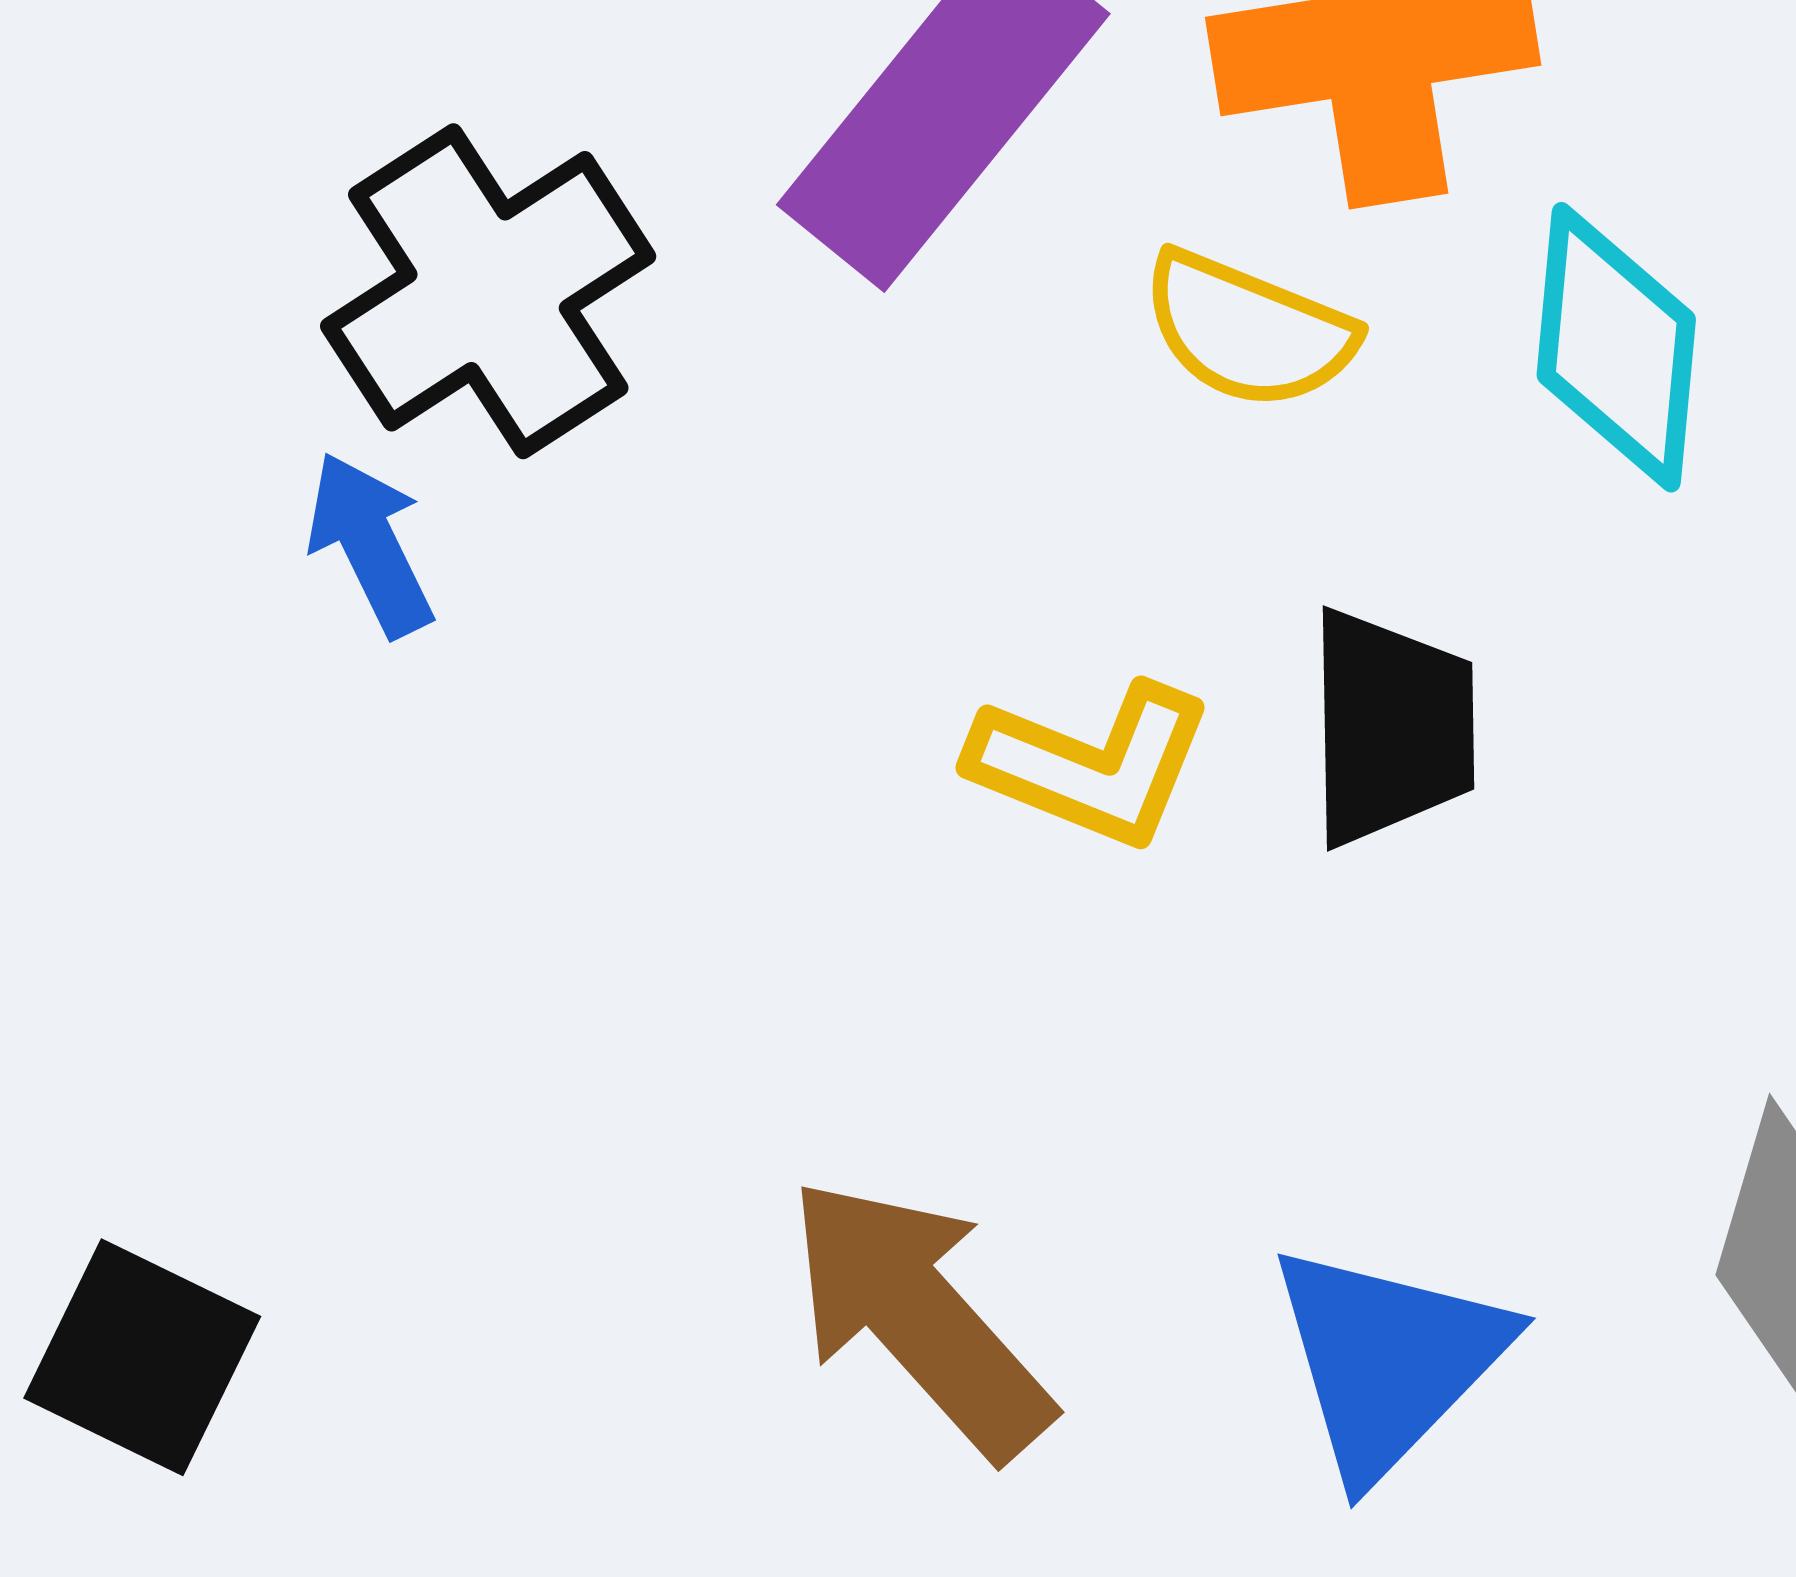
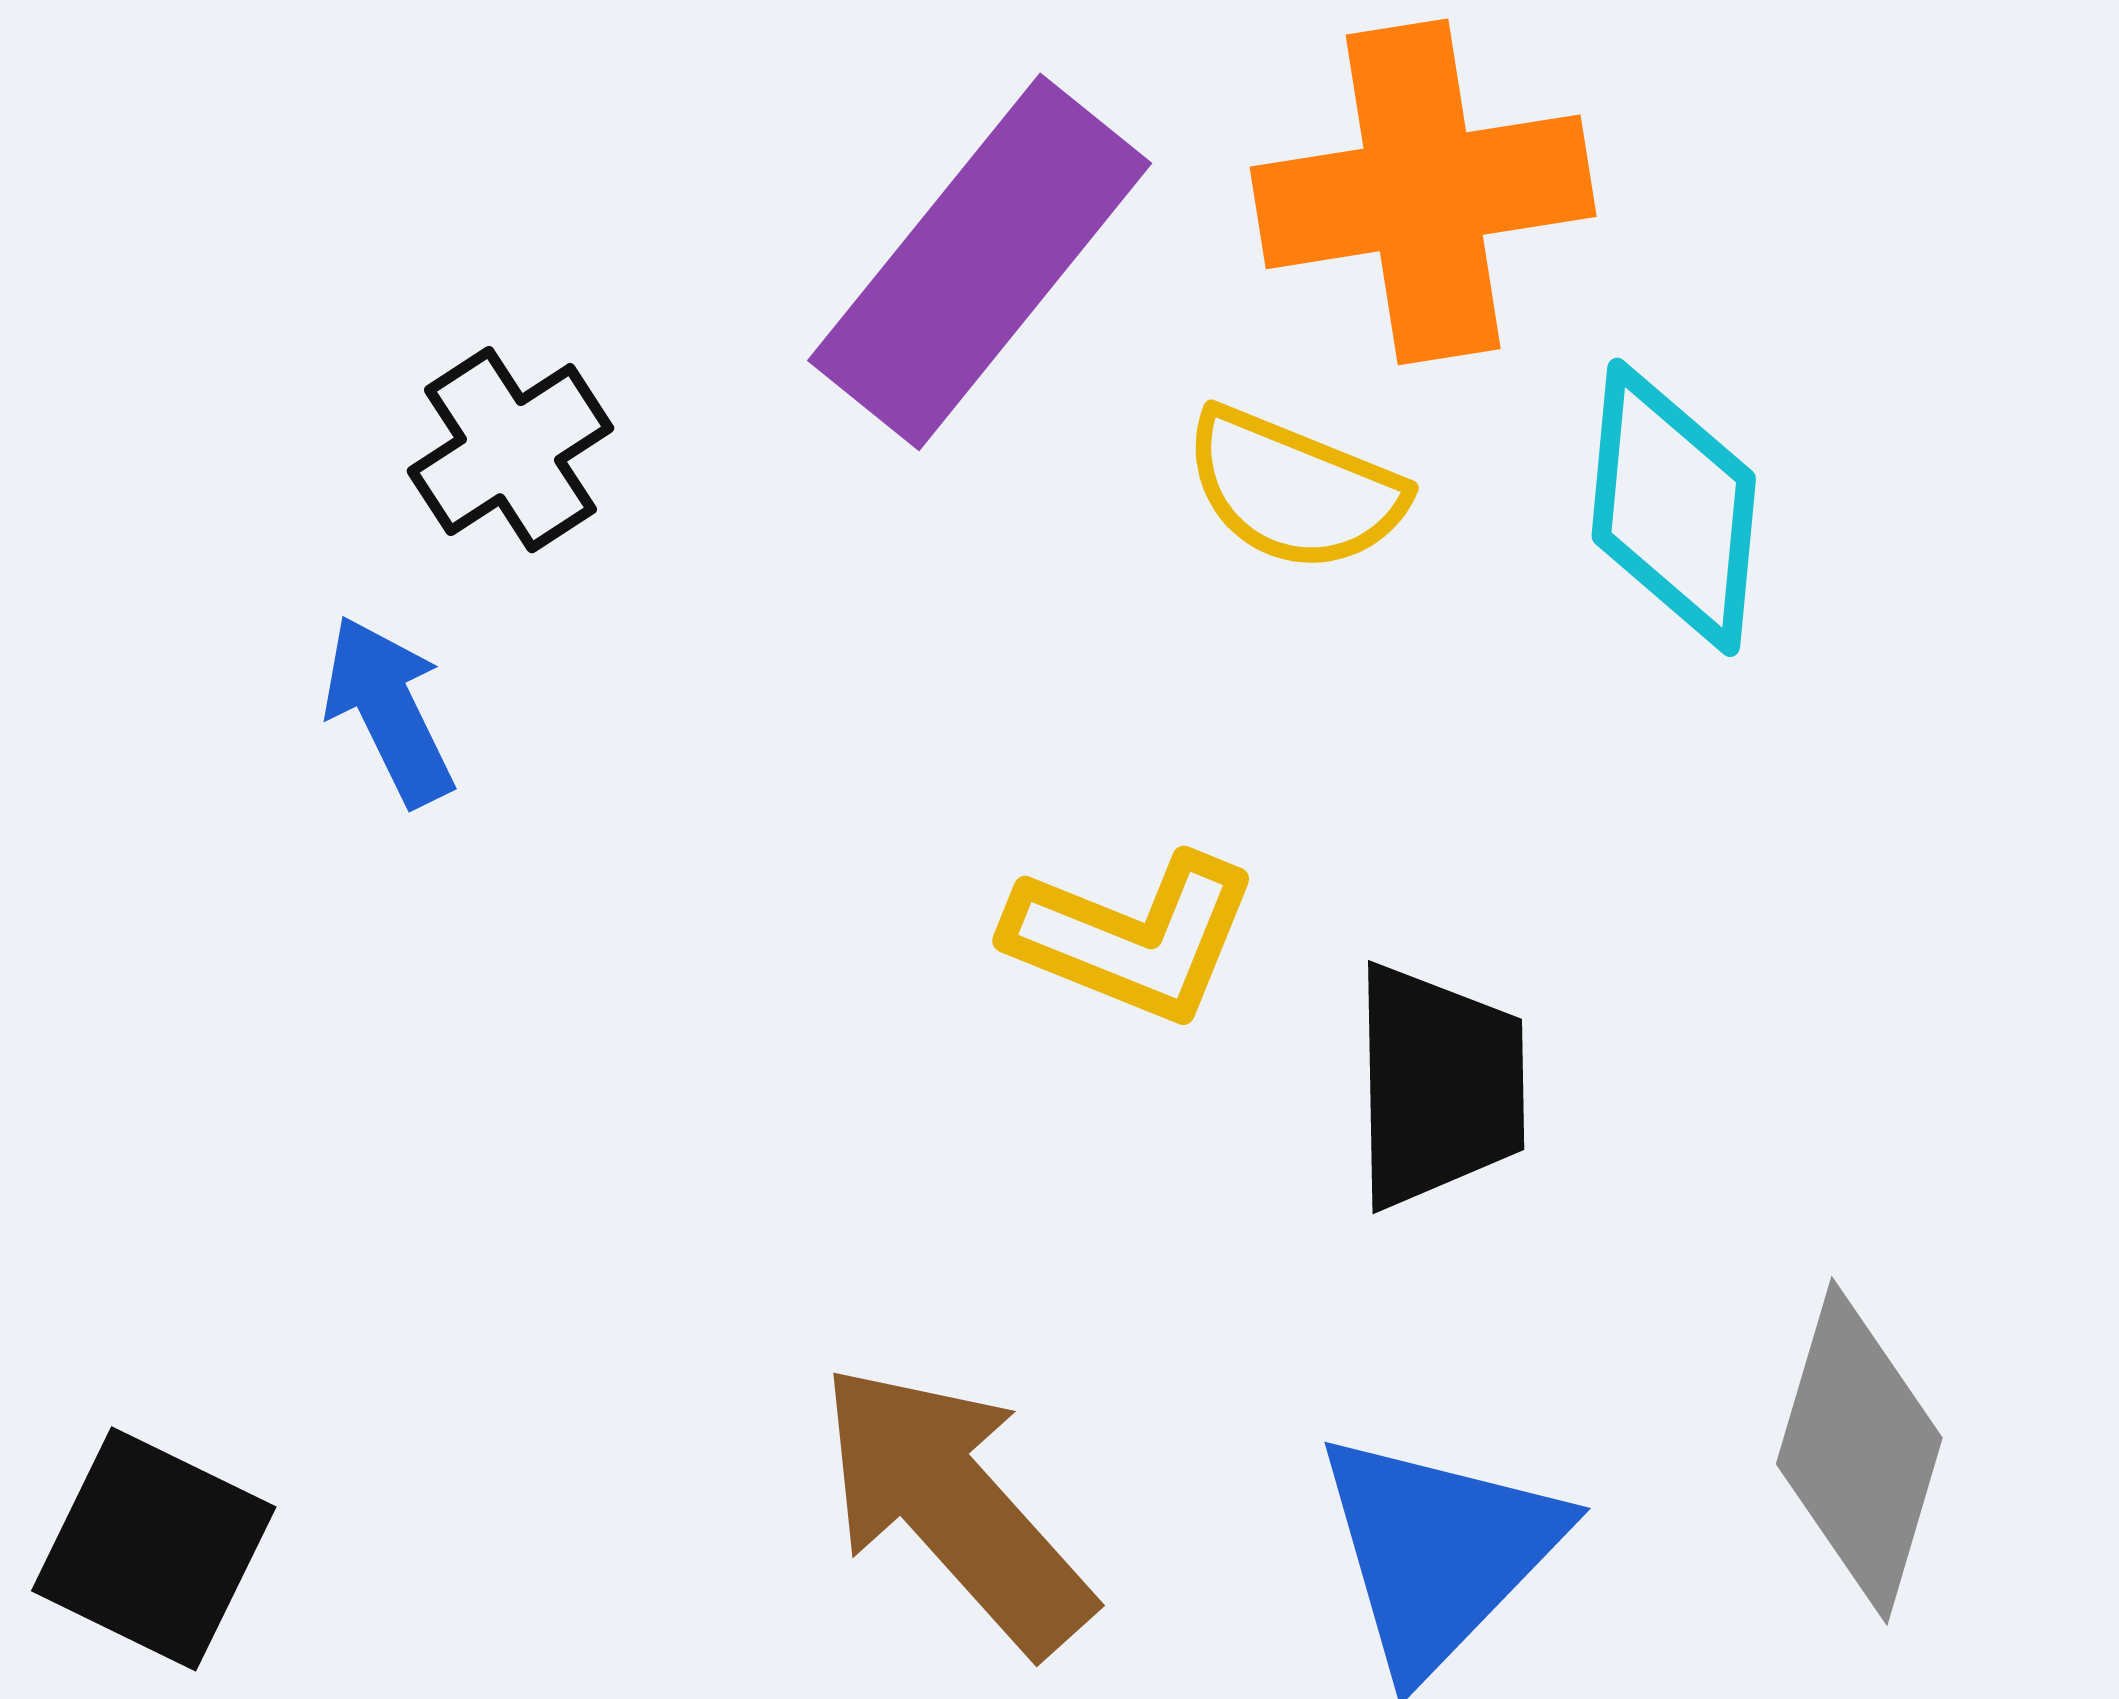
black cross: (488, 291) -> (510, 450), size x0.6
black trapezoid: (1391, 727) -> (1439, 1086), moved

